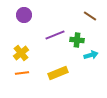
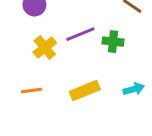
yellow cross: (21, 53) -> (45, 47), moved
cyan arrow: (91, 55) -> (134, 89), moved

